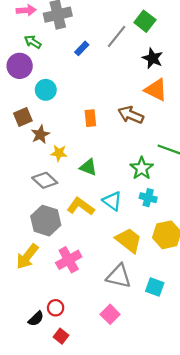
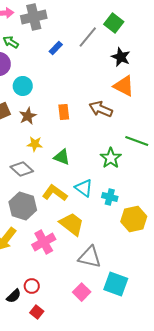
brown star: (40, 135) -> (28, 116), moved
cyan cross: (148, 198) -> (110, 197), moved
yellow trapezoid: (129, 240) -> (72, 224), moved
cyan square: (155, 287) -> (116, 284), moved, size x1.4

